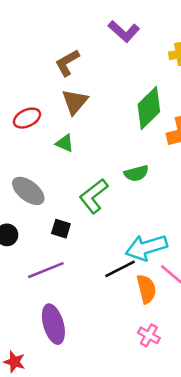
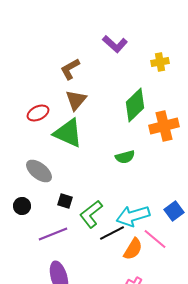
green triangle: (65, 143) -> (68, 133), size x2.0
green L-shape: (94, 196) -> (91, 214), moved
orange semicircle: (146, 289) -> (133, 249), turned 45

